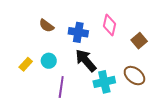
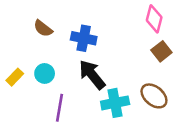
pink diamond: (109, 25) -> (154, 19), moved

